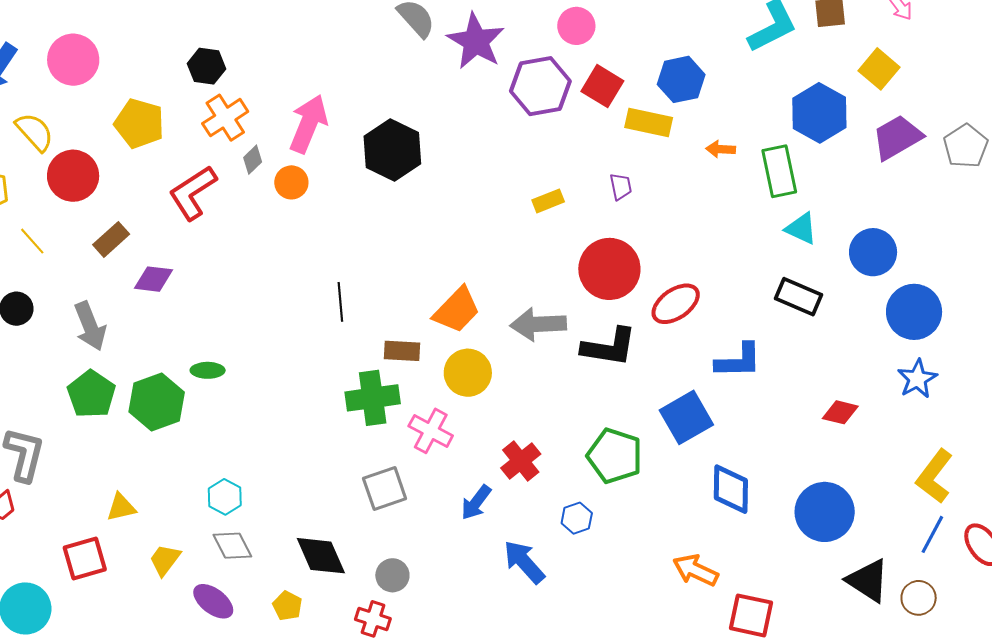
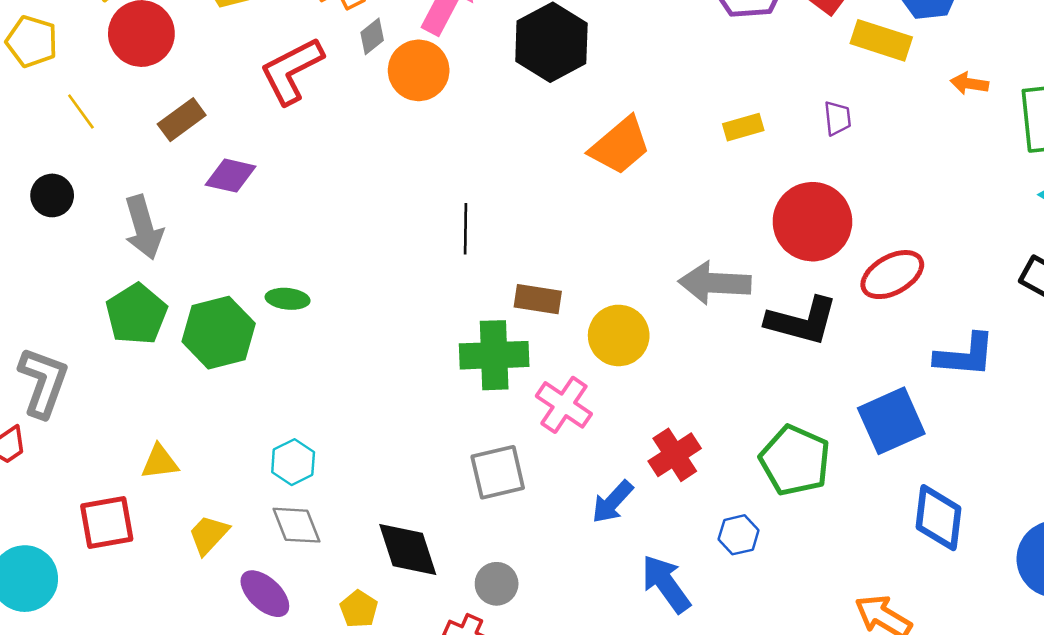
orange circle: (291, 182) -> (419, 70), size x1.4
orange trapezoid: (457, 310) -> (620, 146), moved

